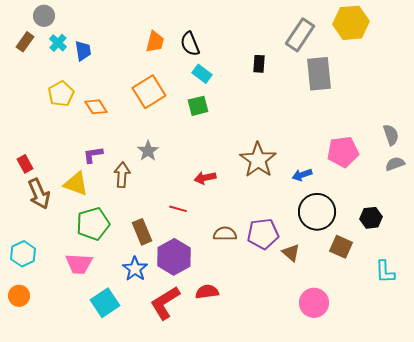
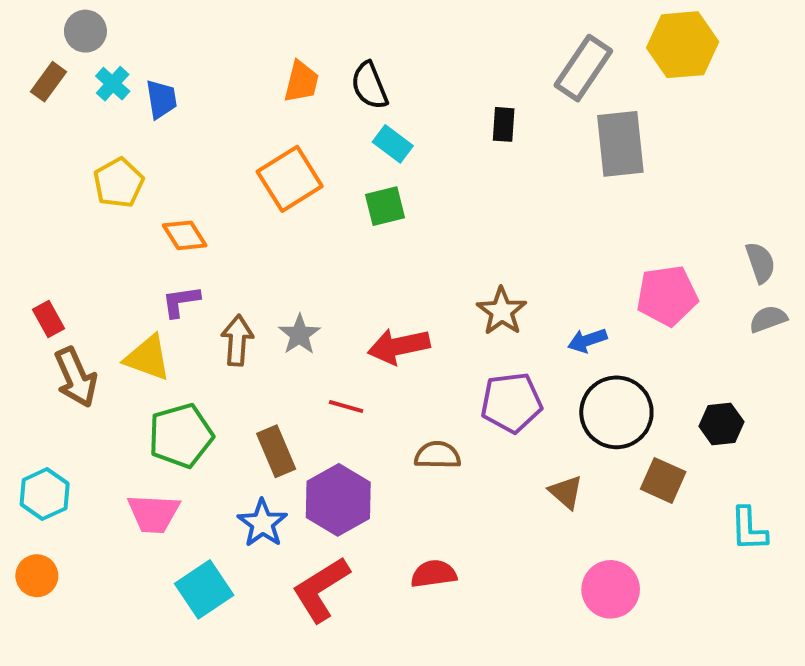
orange diamond: (96, 107) -> (185, 235), moved
gray star: (148, 151) -> (299, 335), moved
brown star: (258, 160) -> (502, 311), size x0.7
red arrow: (205, 178) -> (399, 346), size x1.4
purple pentagon: (263, 234) -> (511, 403), moved
red semicircle: (207, 292) -> (434, 574), moved

